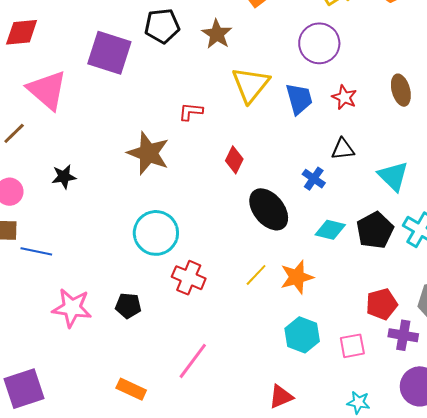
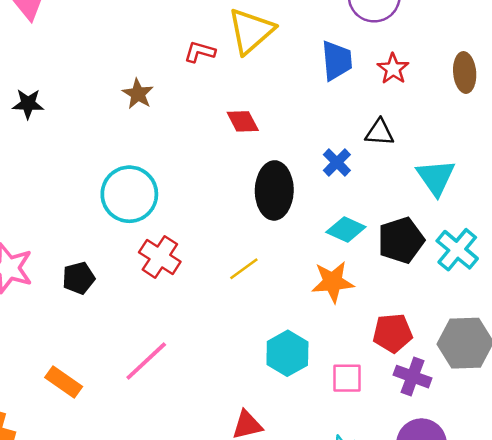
yellow triangle: (251, 85) -> (251, 31), moved
brown star: (148, 153) -> (138, 94), size x0.6
red diamond: (234, 160) -> (243, 121), turned -64
black ellipse: (269, 209) -> (274, 190), turned 30
orange star: (297, 277) -> (333, 282), moved
black pentagon: (128, 306) -> (79, 278), turned -30

